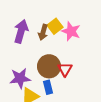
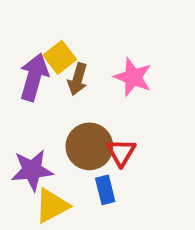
yellow square: (55, 26) -> (60, 57), moved
blue rectangle: (48, 87) -> (105, 190), moved

